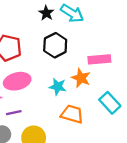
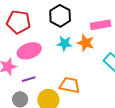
cyan star: (58, 87) -> (65, 43), moved
orange trapezoid: (72, 114) -> (70, 85), moved

